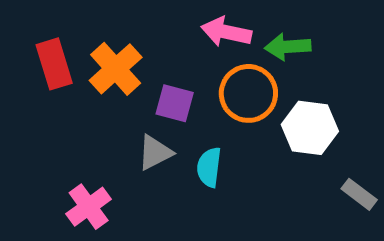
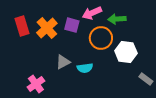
pink arrow: (226, 32) -> (92, 13), turned -36
purple square: (175, 103) -> (72, 25), moved
cyan semicircle: (209, 167) -> (85, 68), turned -105

